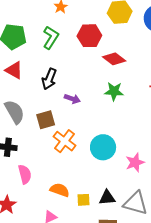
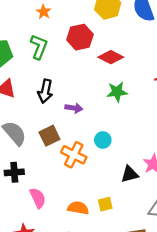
cyan circle: (103, 147) -> (103, 140), moved, size x0.6
black triangle: (107, 198) -> (130, 174), moved
yellow square: (83, 200) -> (105, 204), moved

